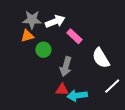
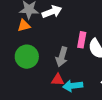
pink rectangle: (74, 36) -> (82, 40), moved, turned 56
green circle: (43, 50) -> (27, 57), moved, size x1.5

